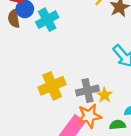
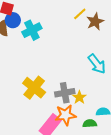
yellow cross: (52, 86) -> (34, 88), turned -30

